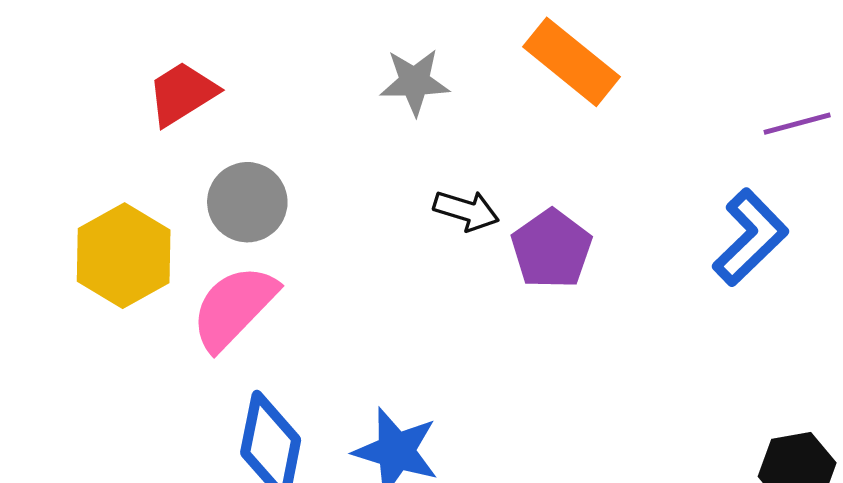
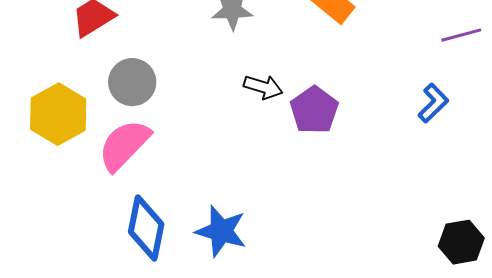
blue L-shape: (750, 237) -> (433, 103), size x0.7

